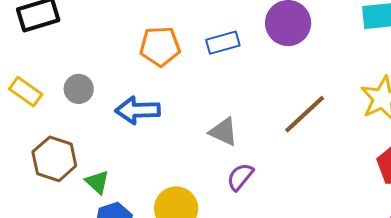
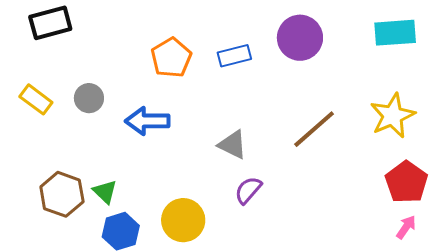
orange pentagon: (160, 46) -> (171, 58), turned -30
brown hexagon: (54, 159) -> (62, 194), moved

